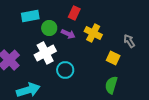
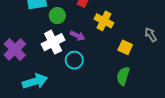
purple arrow: (68, 34) -> (77, 36), moved
gray arrow: (129, 41) -> (151, 35), moved

